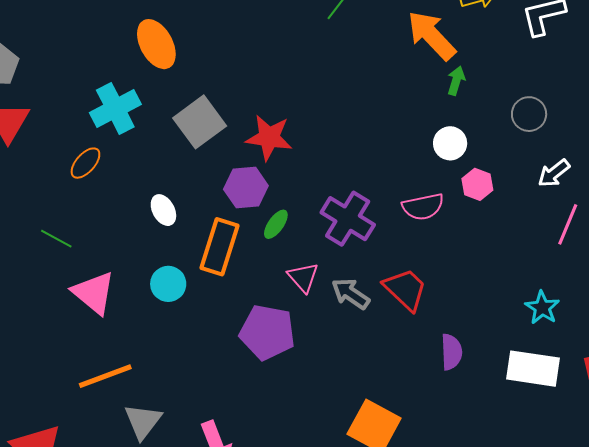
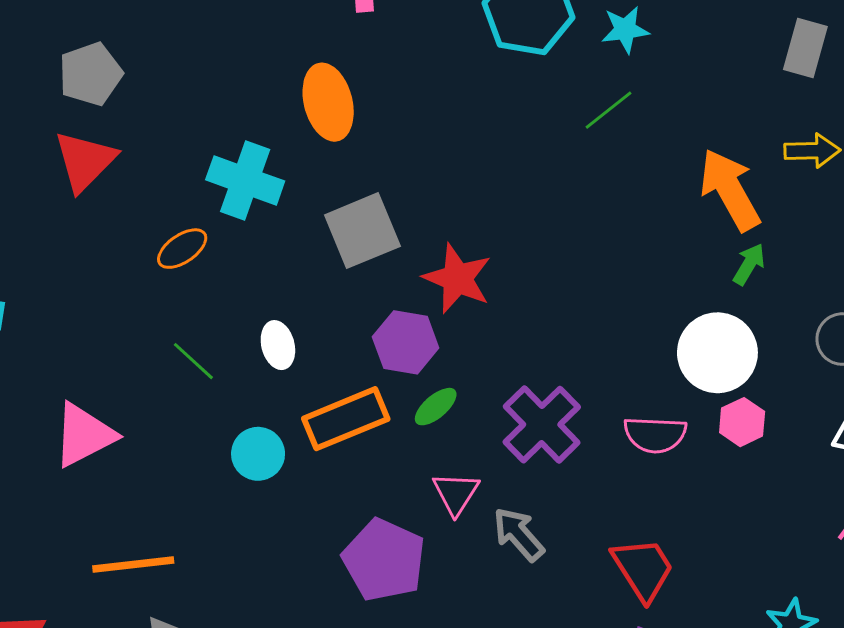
cyan cross: (115, 109) -> (245, 180), turned 33
white circle: (450, 143) -> (717, 353), size x1.6
green line: (56, 239) -> (193, 361), moved
orange rectangle: (219, 247) -> (346, 419), turned 36
red trapezoid: (405, 289) -> (643, 569), moved
pink triangle: (94, 293) -> (84, 435), moved, turned 39

